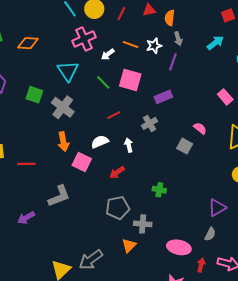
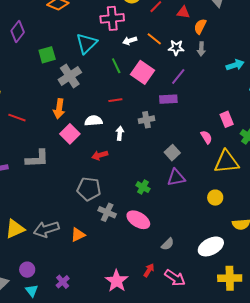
purple line: (173, 62) -> (178, 76), moved
green square: (34, 95) -> (47, 55), turned 36
pink semicircle: (200, 128) -> (206, 137), moved
green cross: (159, 190) -> (143, 187), moved
purple triangle: (217, 208) -> (176, 178), moved
orange triangle: (129, 245) -> (78, 235), moved
pink ellipse: (179, 247) -> (138, 220), moved

